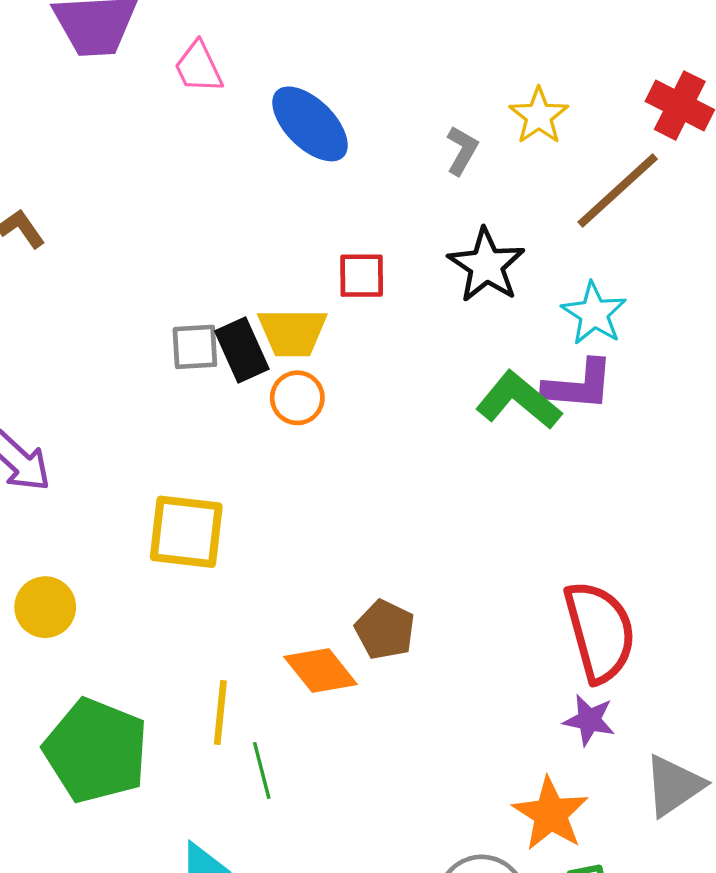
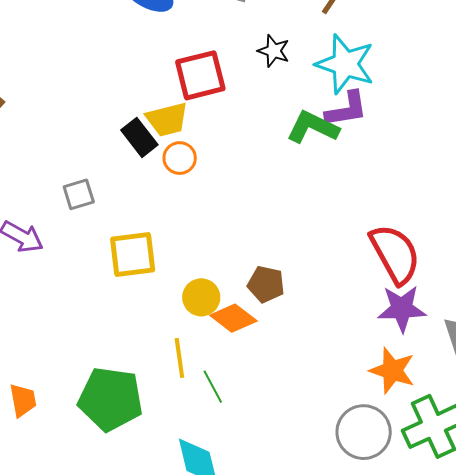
black star: (486, 265) -> (274, 51), size x0.7
red square: (362, 276) -> (200, 75), size x1.6
cyan star: (594, 313) -> (345, 64), size x1.5
gray square: (195, 347) -> (79, 194), moved
yellow circle: (45, 607) -> (201, 297), moved
purple star: (589, 720) -> (402, 309), size x1.5

